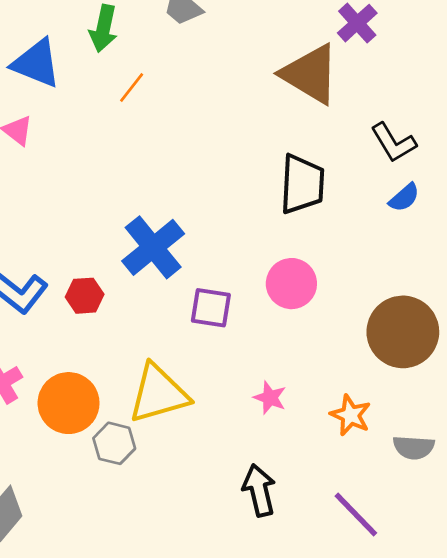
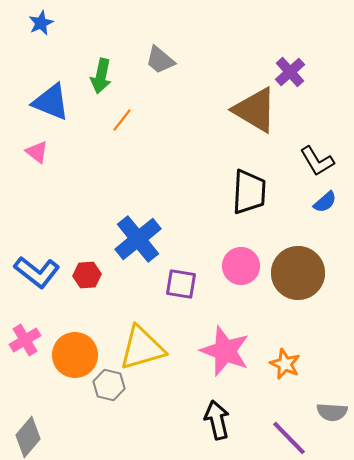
brown circle: (403, 332) -> (298, 273), moved
pink star: (270, 398) -> (225, 351), size x2.0
gray semicircle: (414, 447) -> (332, 412), moved

